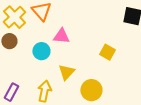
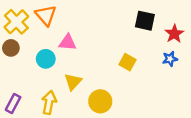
yellow square: (107, 52) -> (127, 62), moved

